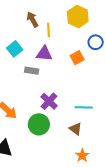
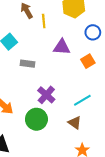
purple triangle: (44, 54) -> (62, 47), moved
orange square: (77, 58) -> (88, 61), moved
cyan line: (84, 107) -> (82, 100), turned -30

